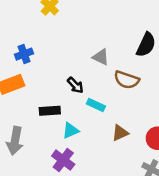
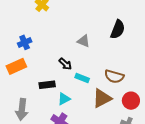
brown semicircle: (127, 80) -> (114, 76), moved
brown triangle: (120, 133) -> (102, 98), size x1.5

